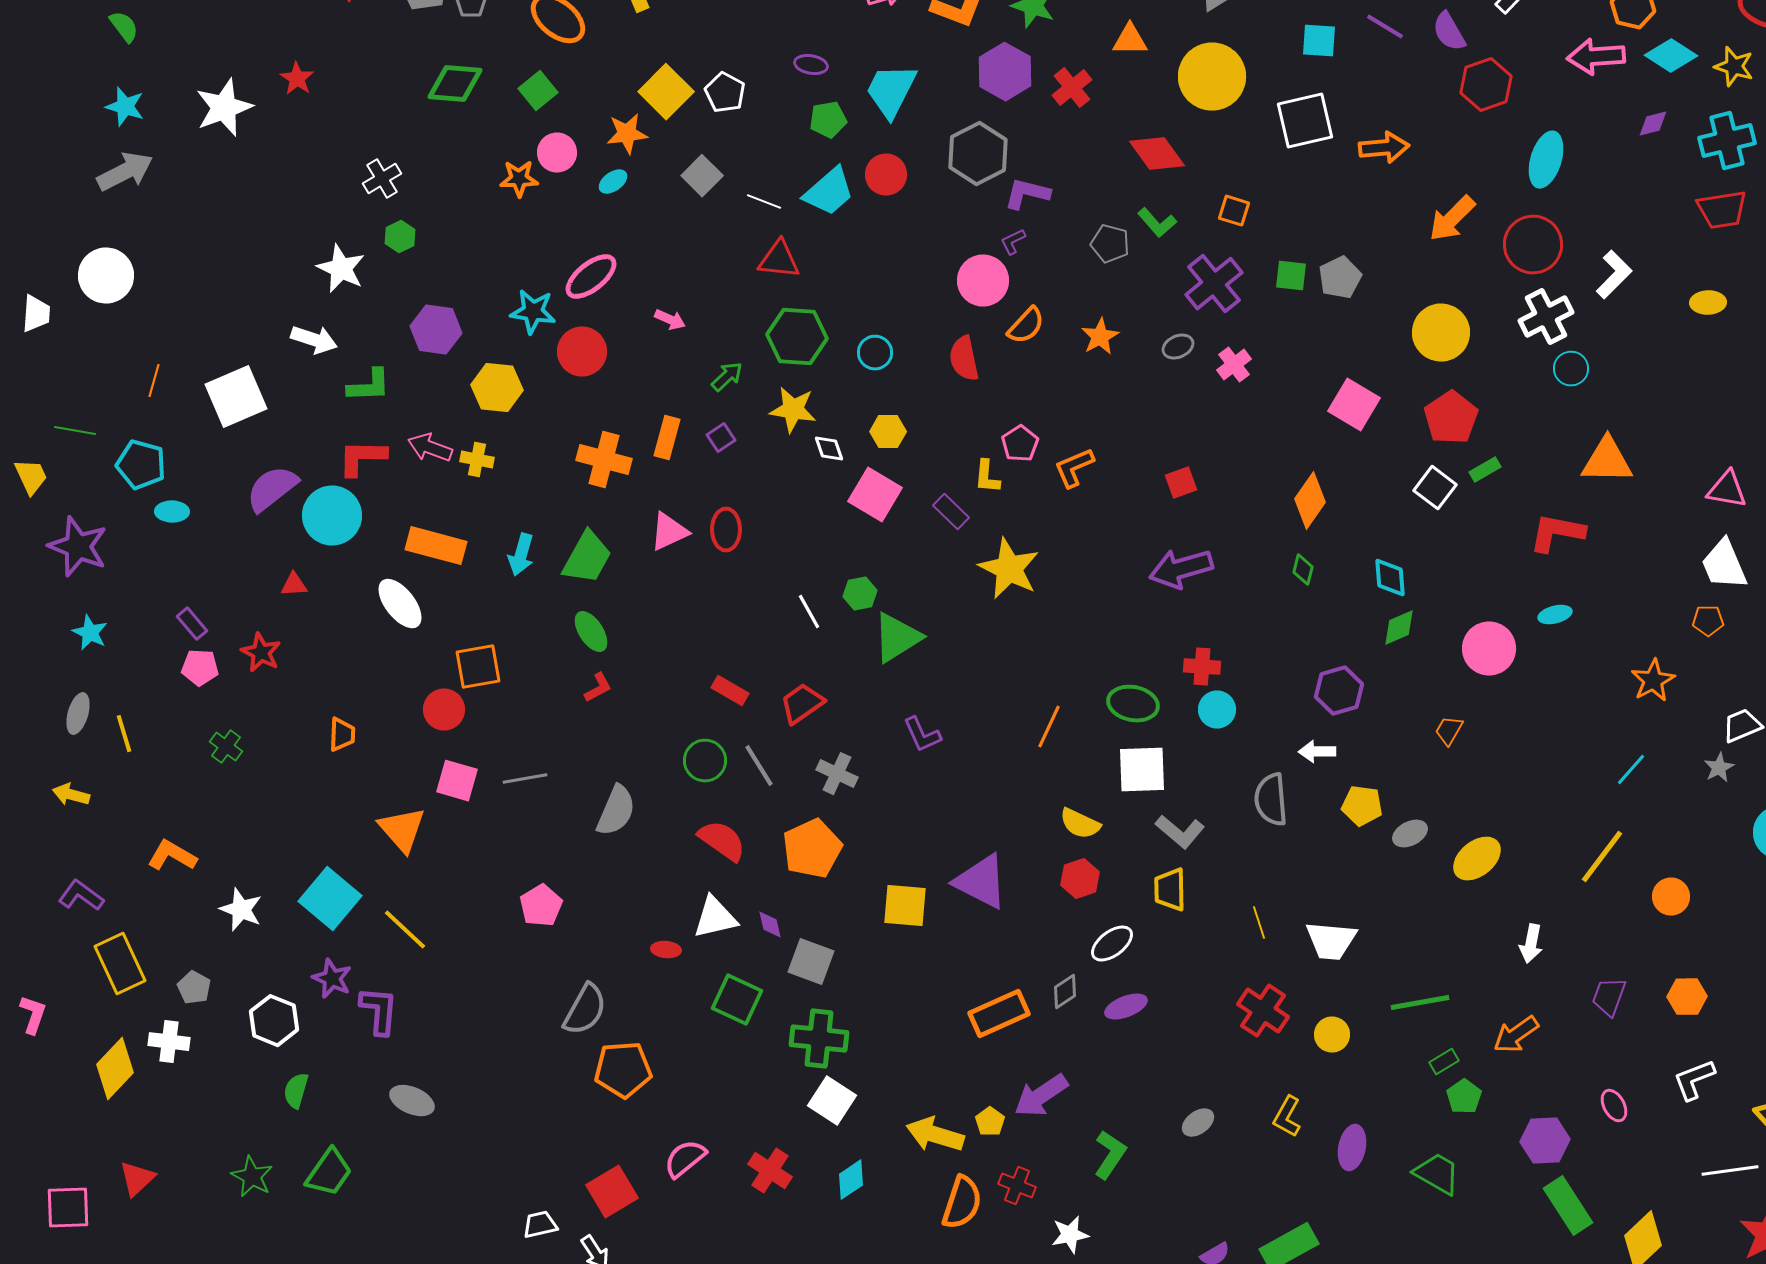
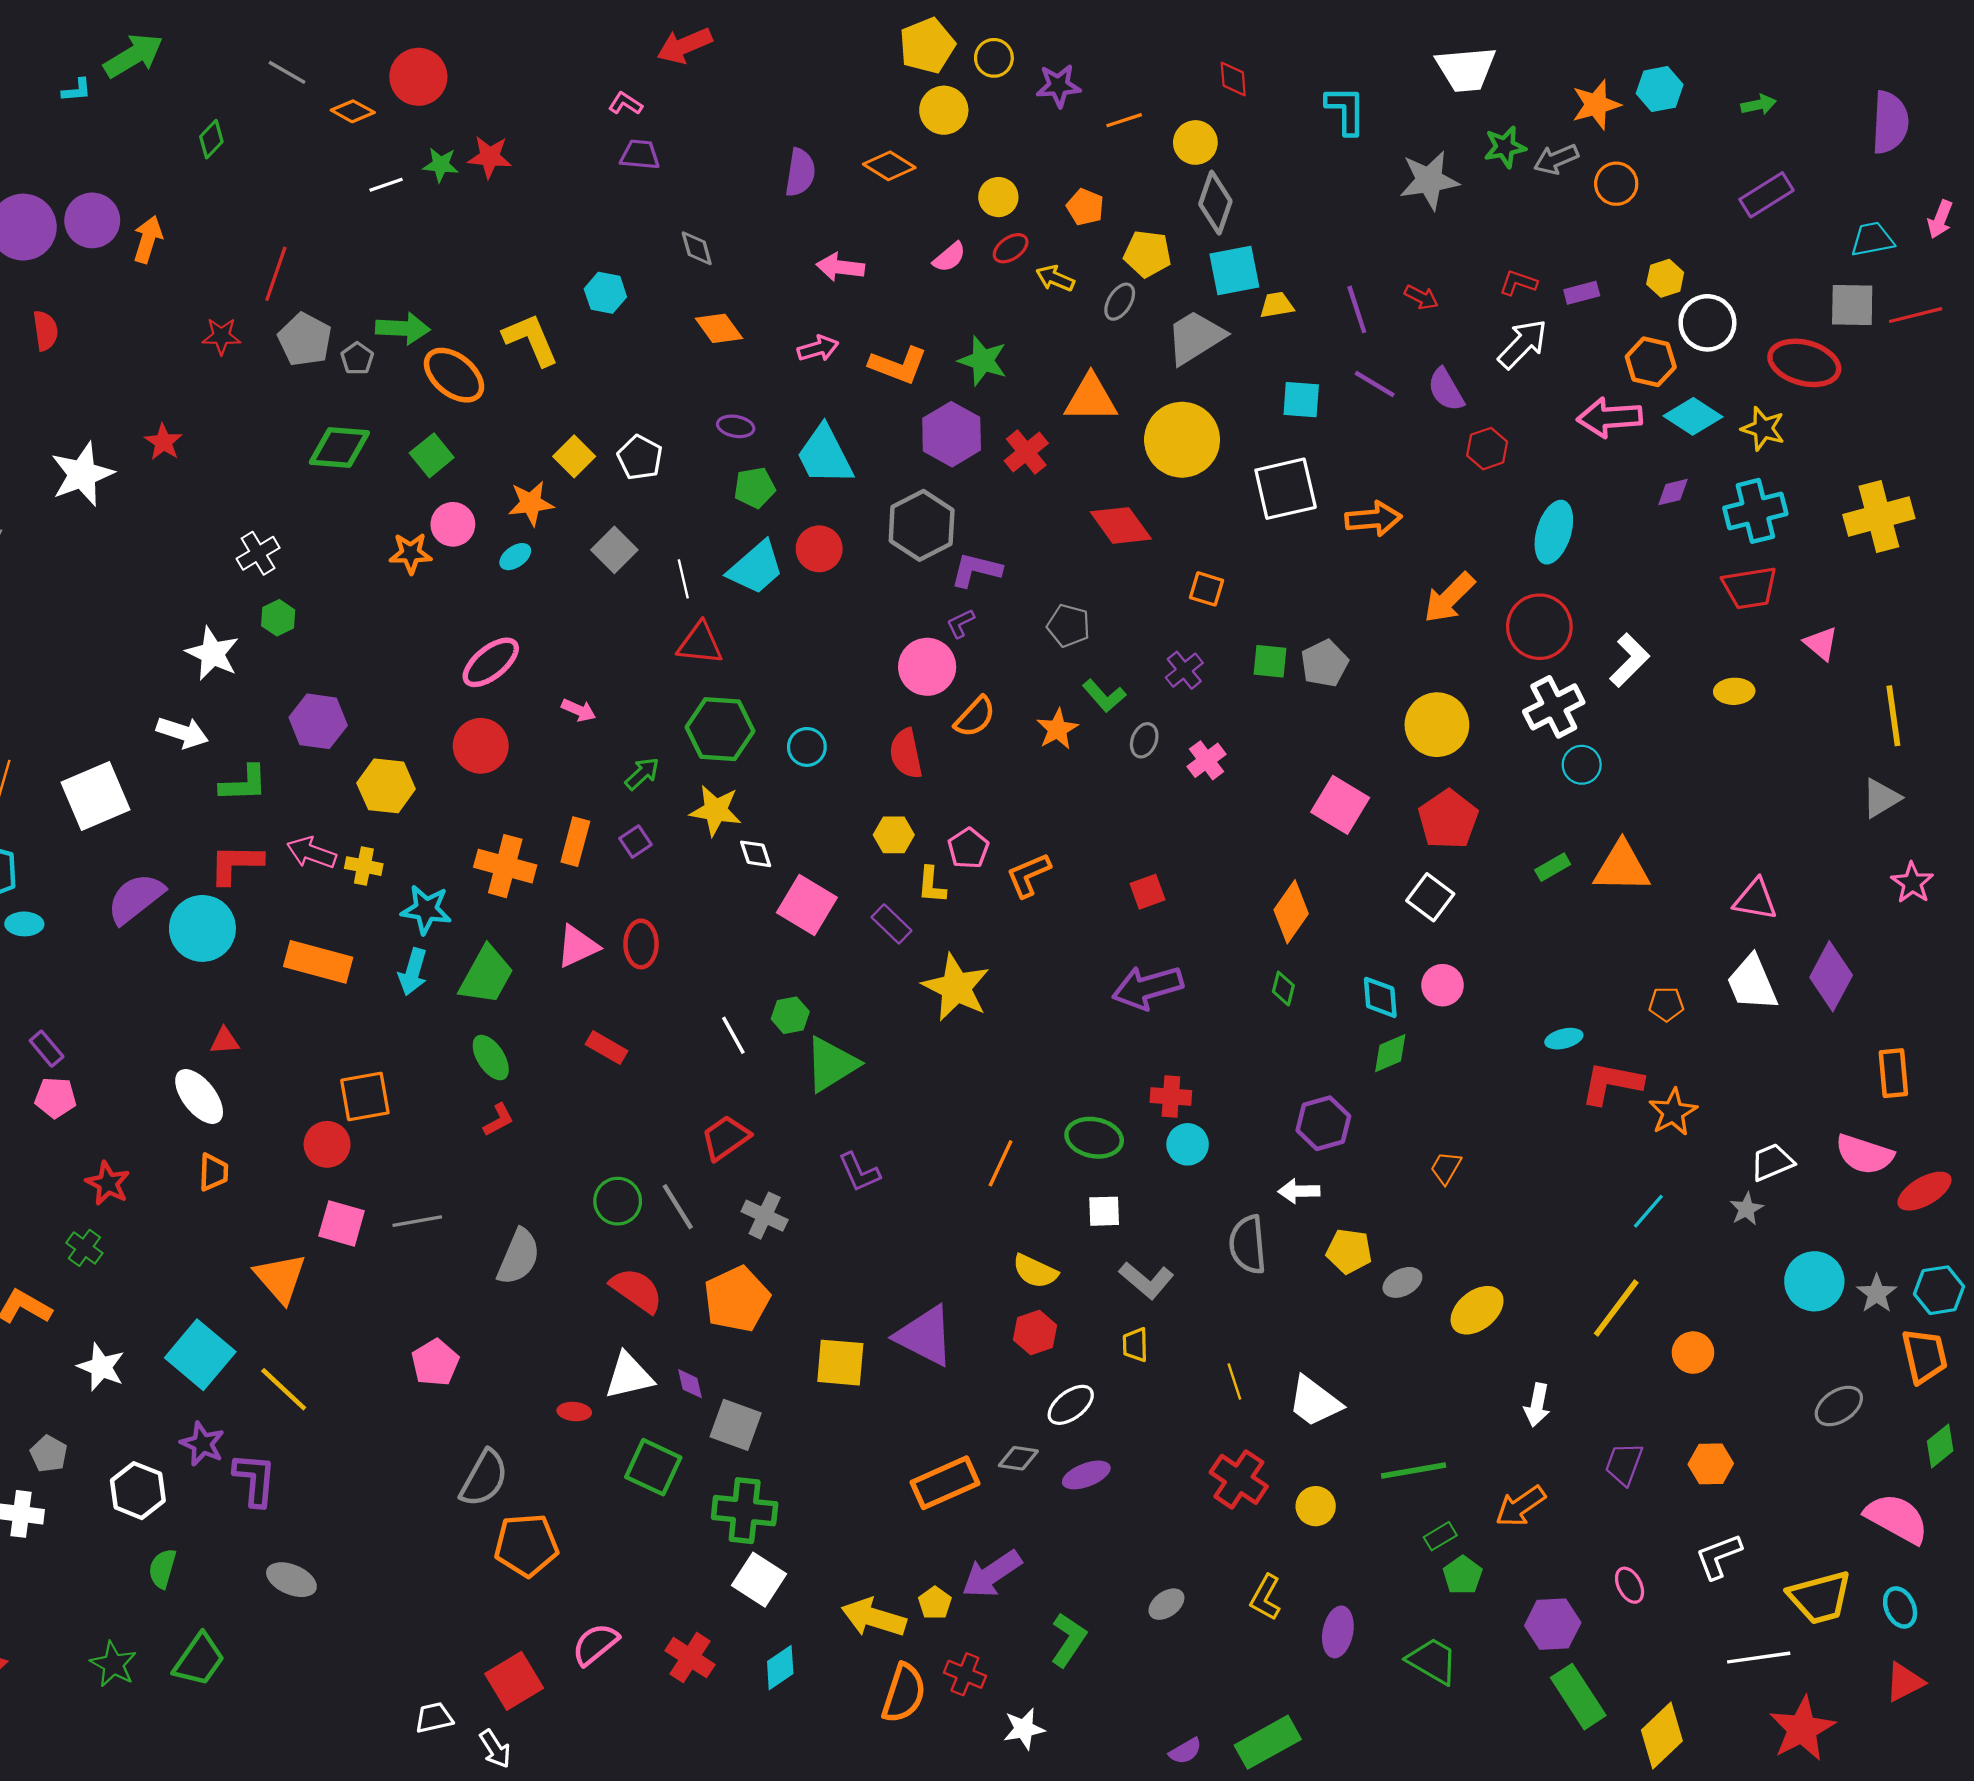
orange triangle: (1130, 40) -> (1091, 399), size x1.4
red hexagon: (1486, 85) -> (1487, 449), size x0.7
cyan trapezoid: (891, 91) -> (825, 455), turned -54
yellow square: (666, 92) -> (574, 456), size x0.7
white line: (764, 202) -> (683, 579), turned 56
green L-shape: (1157, 223) -> (1104, 696), moved
purple cross: (1214, 284) -> (1184, 670), size x0.6
cyan star: (533, 312) -> (426, 909), moved
gray ellipse: (1178, 347) -> (1144, 740), turned -44
yellow hexagon: (888, 432) -> (894, 835), moved
green rectangle: (1485, 470) -> (1553, 867), moved
red L-shape: (1557, 533) -> (1612, 1083), moved
red triangle: (294, 585) -> (225, 1041), moved
white ellipse: (400, 604) -> (199, 1096), moved
orange pentagon: (1708, 621) -> (1666, 1004), moved
pink circle: (1489, 649) -> (1443, 985), moved, size x0.7
red star: (261, 653) -> (108, 1183), moved
red rectangle: (730, 691) -> (607, 1048), moved
green cross: (226, 747) -> (84, 1248), moved
white square: (1142, 770) -> (1104, 1211), size x0.6
yellow trapezoid: (1170, 890) -> (1135, 1345), size x0.7
white trapezoid: (1331, 941) -> (1315, 1402), turned 32
gray diamond: (1065, 992) -> (1018, 1458), turned 42

